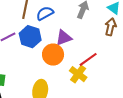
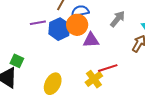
orange circle: (53, 55) -> (77, 25), moved

